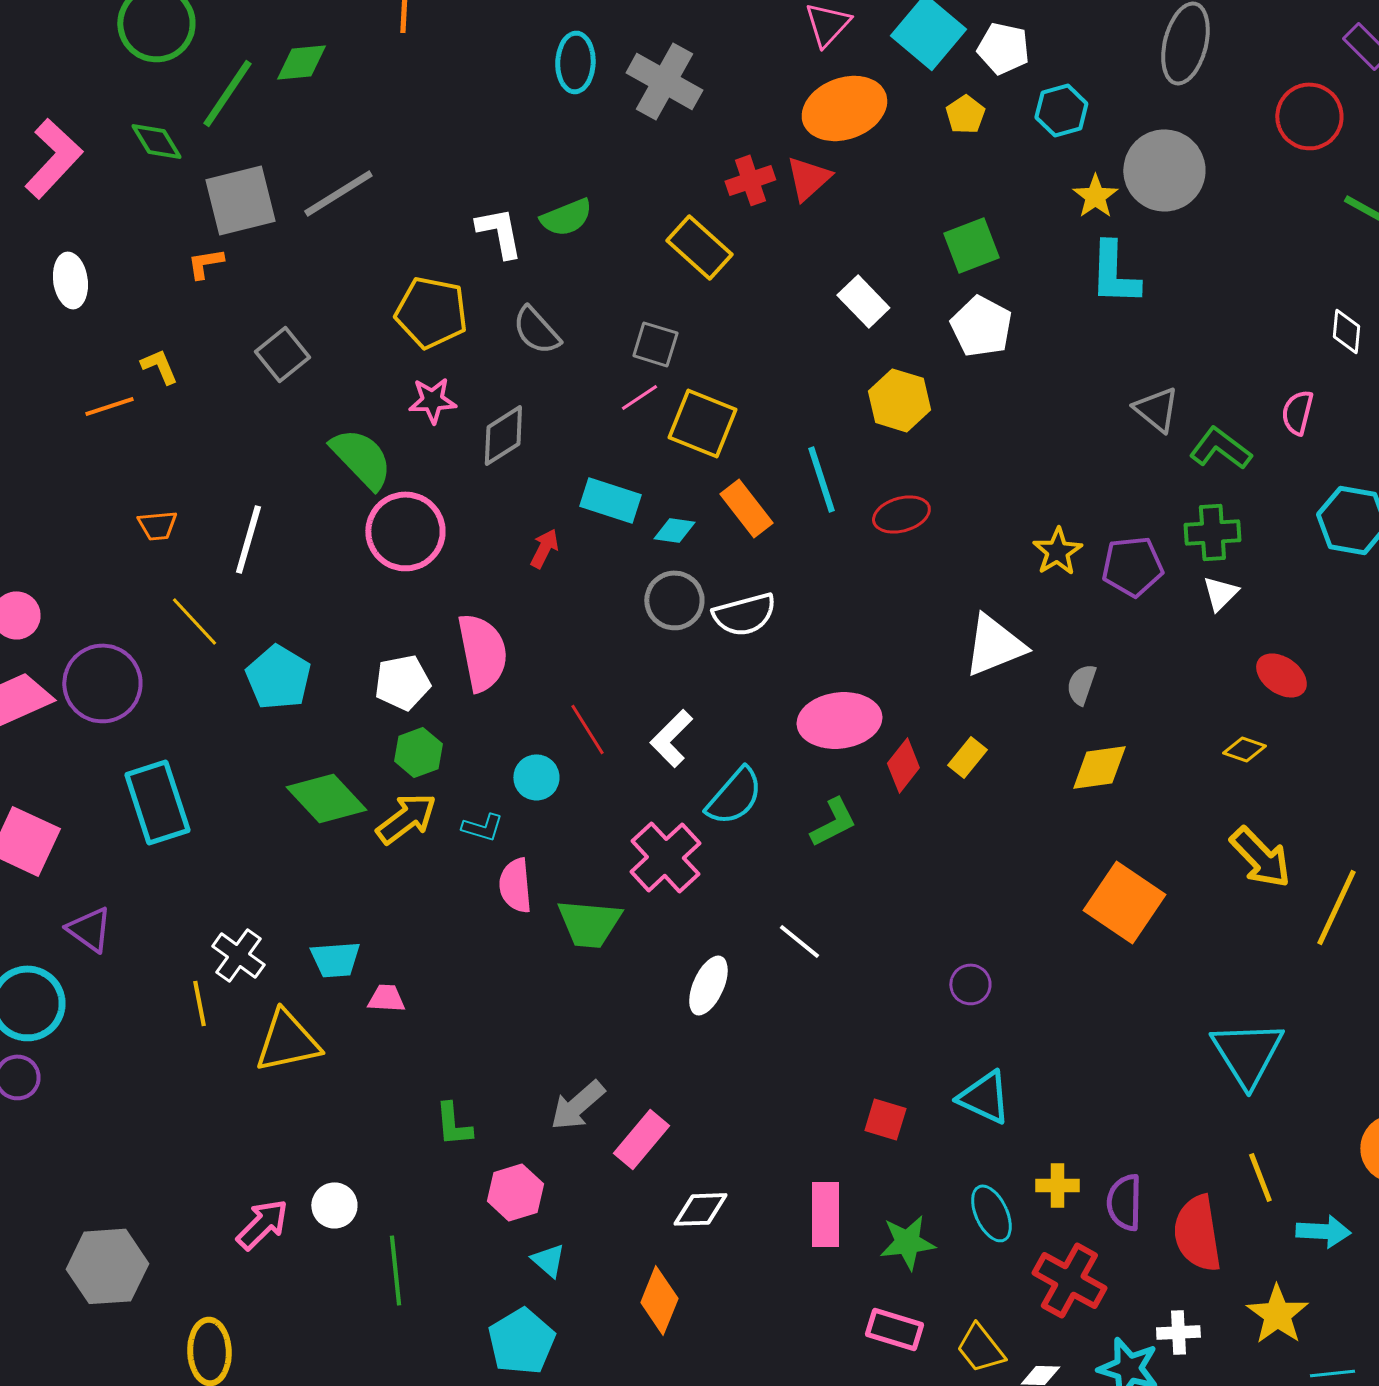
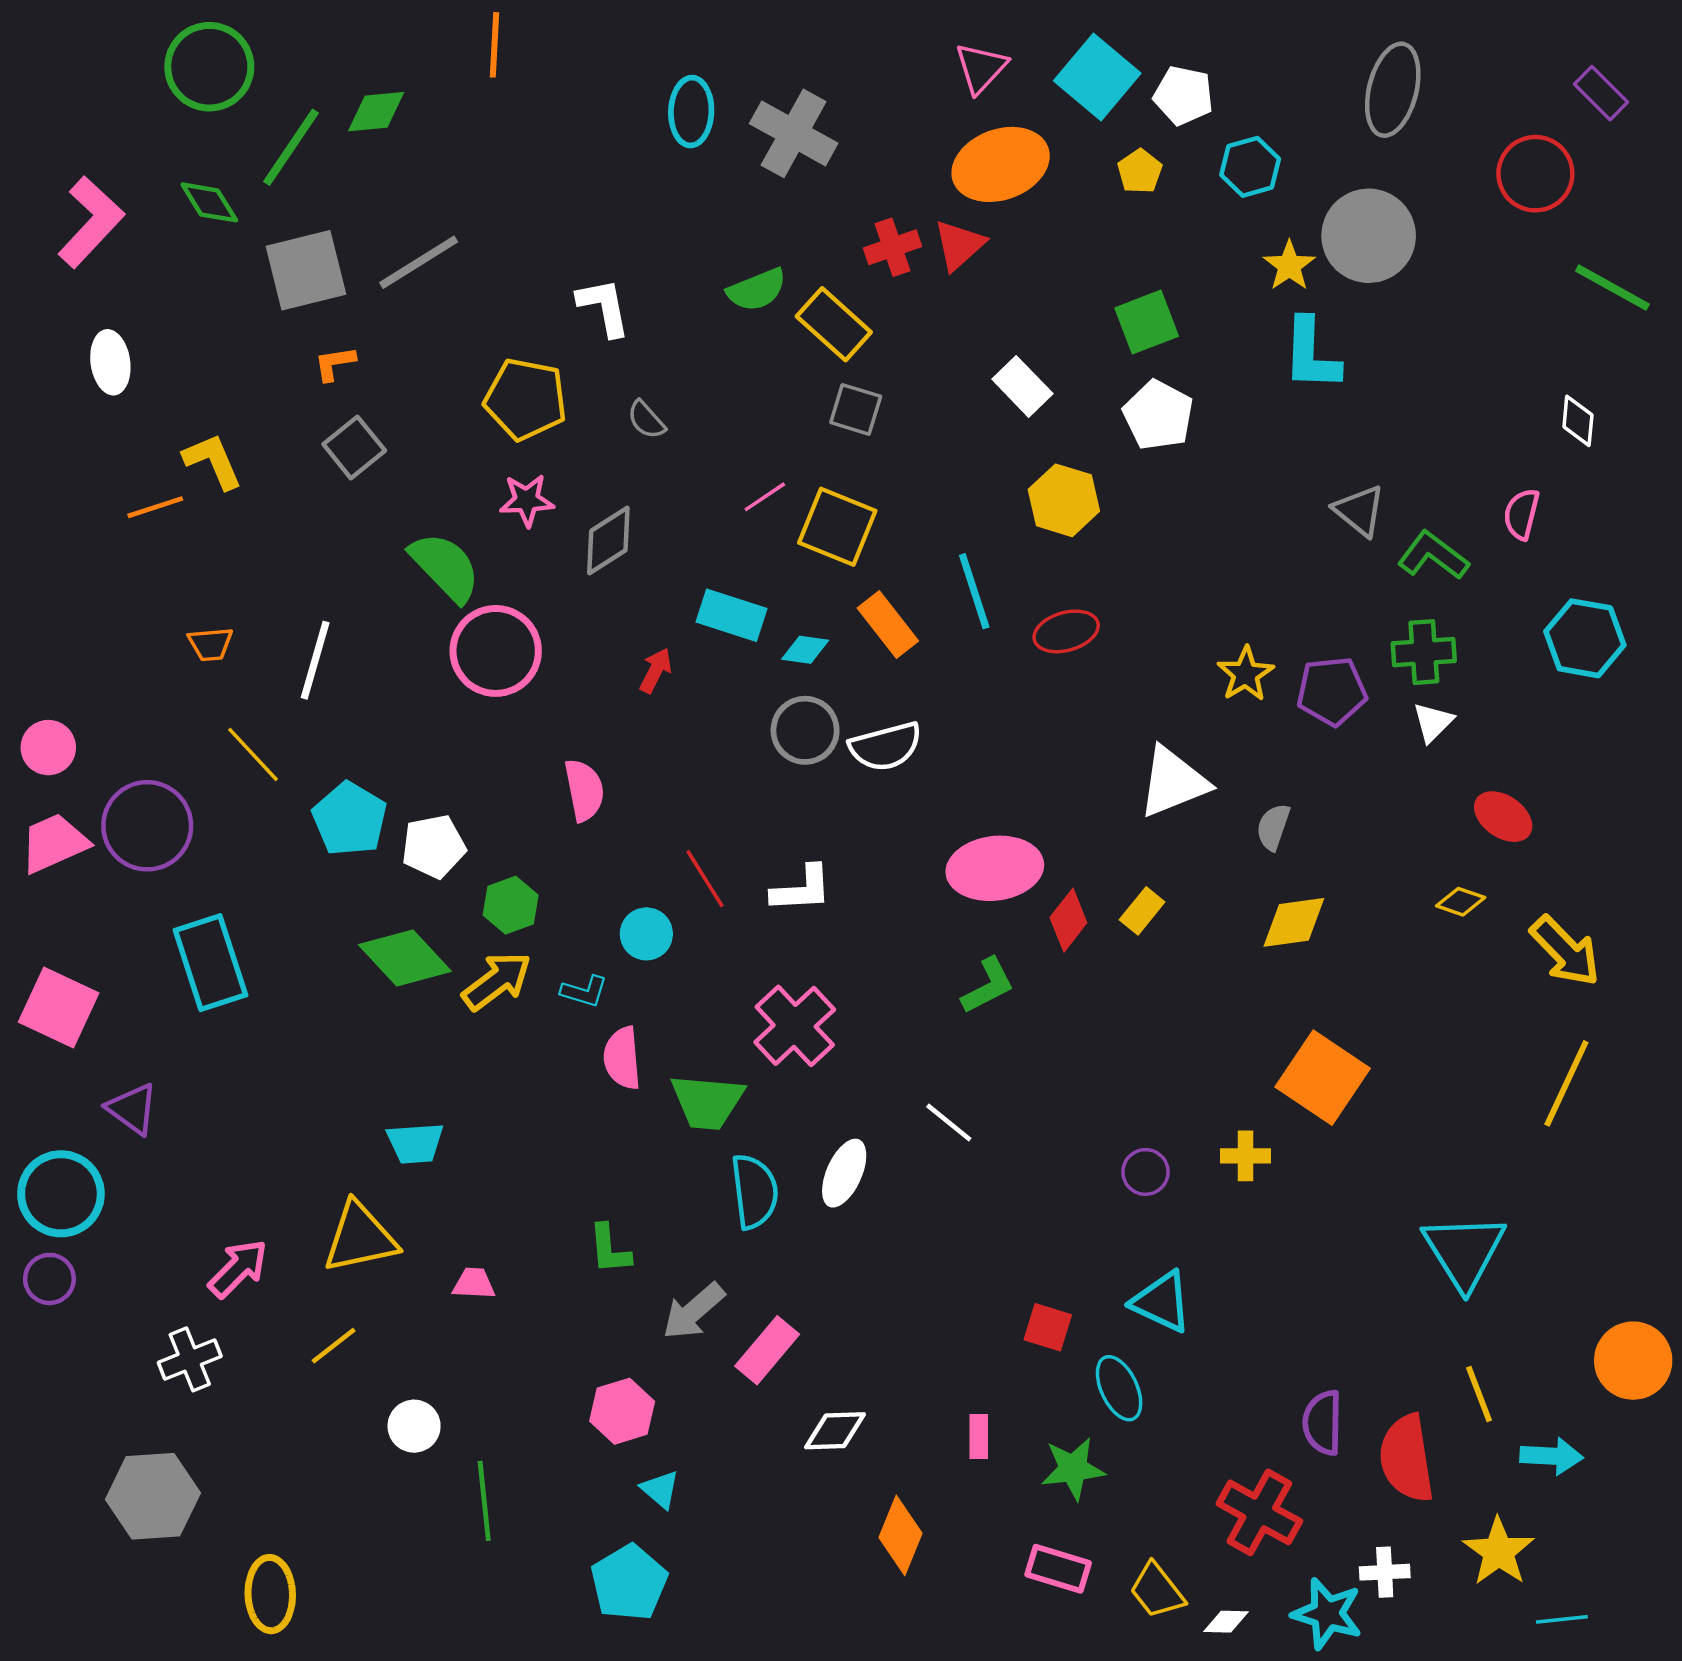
green semicircle: (566, 217) -> (757, 290), moved
orange L-shape: (205, 263) -> (335, 363), moved
gray semicircle: (536, 330) -> (646, 420), size x0.7
gray square: (655, 344) -> (856, 409), moved
yellow L-shape: (159, 366) -> (213, 461), size x1.4
pink semicircle: (482, 652) -> (584, 790), size x0.7
white pentagon: (402, 682) -> (434, 846), moved
white L-shape: (671, 738) -> (802, 889), turned -138
cyan semicircle: (734, 796) -> (754, 1192), moved, turned -48
yellow arrow: (1260, 857) -> (1565, 951), moved
white cross: (238, 955) -> (190, 1359), moved, turned 32
pink trapezoid: (386, 998) -> (474, 1284), moved
yellow line: (199, 1003) -> (334, 1346), moved, turned 63
green L-shape: (453, 1124) -> (610, 1249), moved
yellow cross: (1057, 1185) -> (1246, 1156), moved
cyan ellipse: (991, 1213) -> (1119, 1388), moved
pink rectangle: (825, 1214) -> (979, 1436), size x0.6
pink arrow: (262, 1224) -> (238, 1269), moved
orange diamond: (659, 1300) -> (901, 1535), moved

